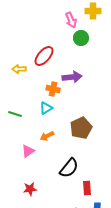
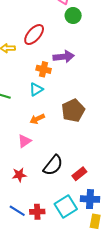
pink triangle: (28, 151) -> (25, 141), moved
black semicircle: (69, 168) -> (53, 165), moved
red rectangle: (87, 188) -> (79, 174), turned 56

